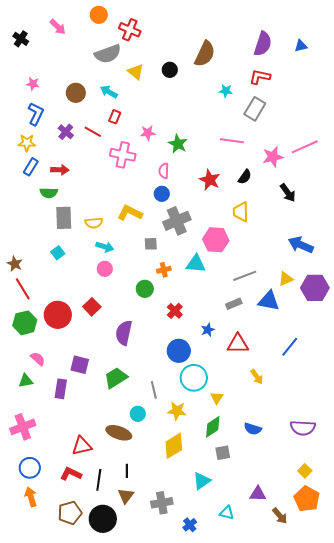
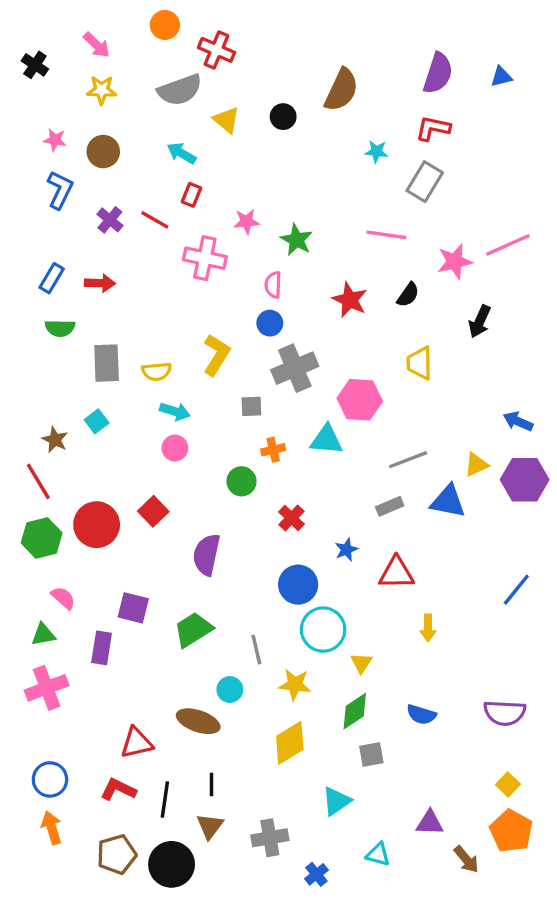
brown circle: (76, 93) -> (103, 152), moved
yellow star: (27, 143) -> (102, 90), moved
green semicircle: (49, 193) -> (60, 328), moved
black arrow: (288, 193) -> (480, 321), turned 60
yellow trapezoid: (241, 212) -> (420, 363), moved
yellow L-shape: (130, 213) -> (217, 355), turned 95
blue arrow: (301, 245) -> (518, 421), moved, size x0.7
brown star: (15, 264) -> (55, 440), moved
blue line: (290, 347) -> (516, 590), moved
yellow arrow: (257, 377) -> (428, 628), turned 35
pink cross: (23, 427) -> (47, 688), moved

